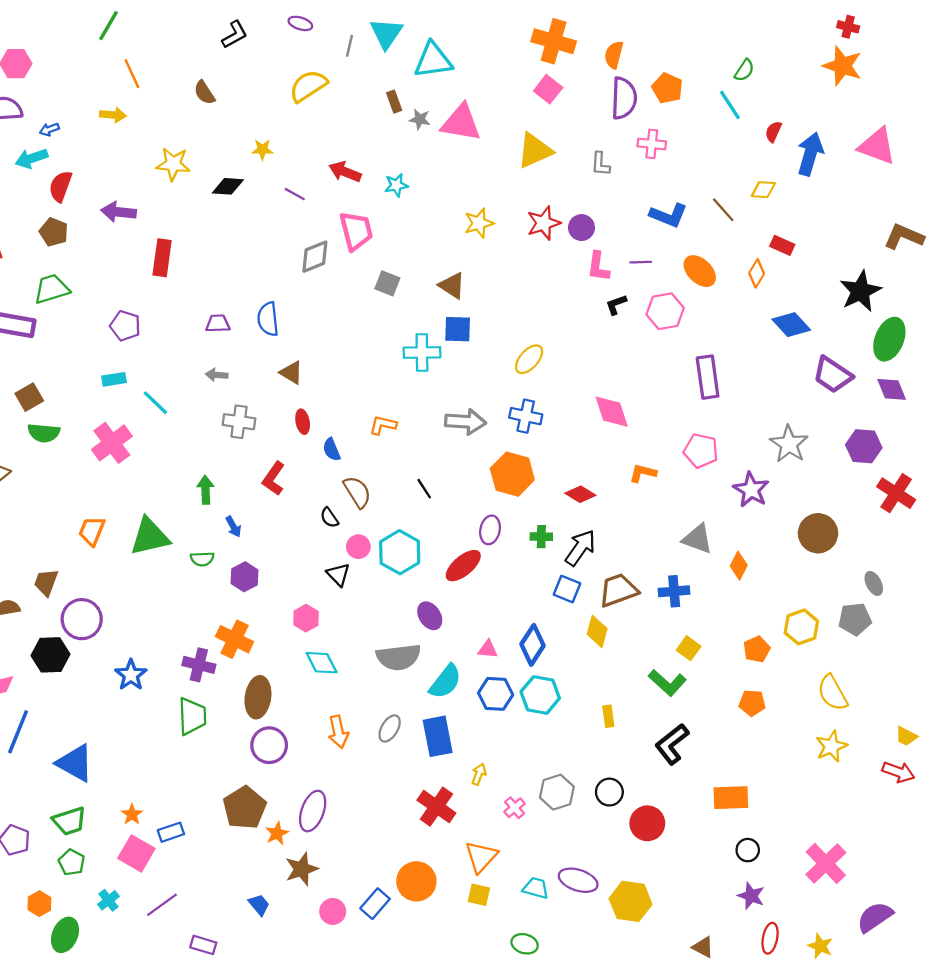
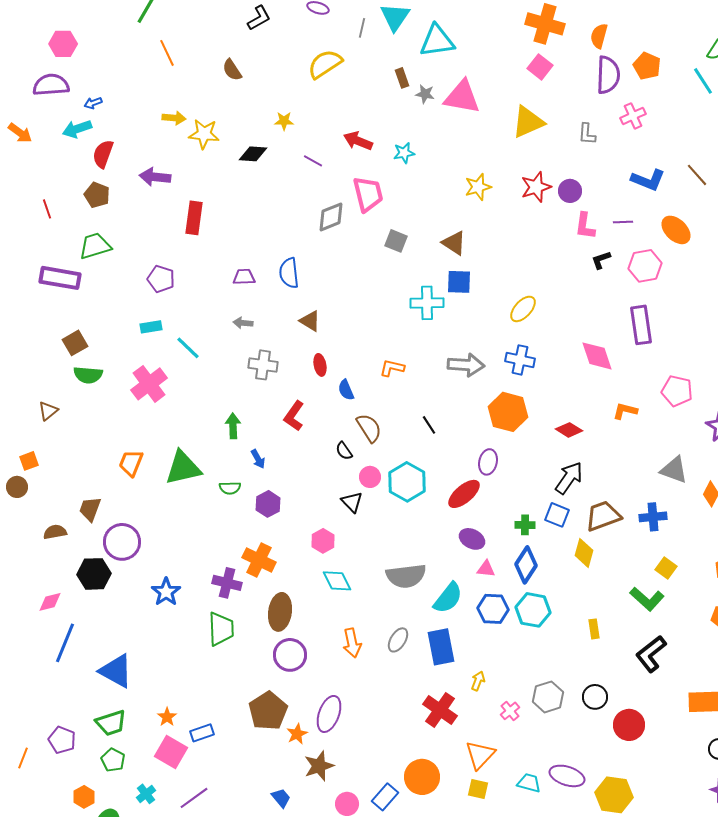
yellow arrow: (113, 115) -> (174, 118), moved
pink cross: (652, 144) -> (633, 116), turned -30
purple rectangle: (708, 377) -> (641, 325), moved
green cross: (541, 537) -> (525, 525), moved
purple ellipse: (430, 616) -> (472, 539), moved, turned -30

